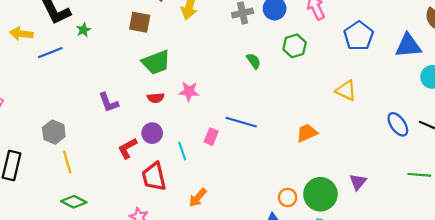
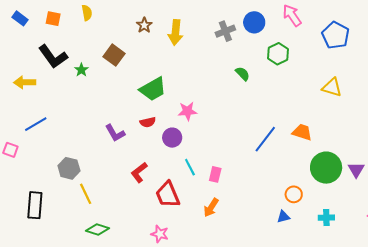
brown square: (140, 22) -> (114, 55), moved, turned 35
blue line: (50, 53) -> (36, 124), moved
red semicircle: (156, 98) -> (148, 122), moved
blue line: (241, 122) -> (265, 139), moved, turned -60
purple circle: (152, 133) -> (172, 138), moved
orange trapezoid: (307, 133) -> (302, 132), turned 50
pink rectangle: (211, 137) -> (215, 174), moved
green circle: (320, 194) -> (326, 168), moved

